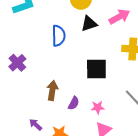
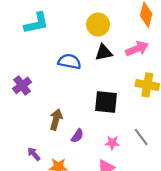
blue semicircle: (59, 36) -> (69, 62), turned -85
pink star: (98, 107) -> (112, 143), moved

